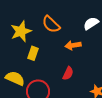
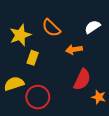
red semicircle: (68, 73) -> (82, 79), moved, size x1.5
yellow semicircle: (15, 78) -> (14, 84), turned -42

